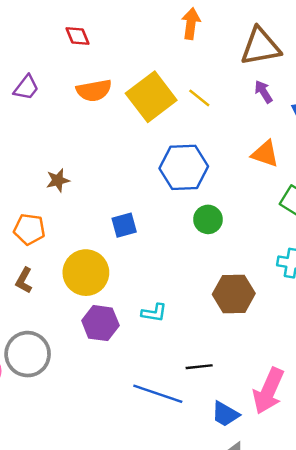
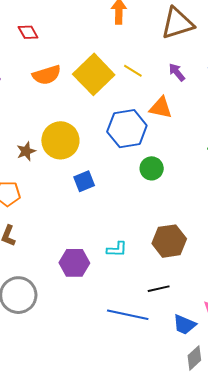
purple arrow: (263, 92) -> (177, 72), moved
orange triangle: (265, 154) -> (161, 108), moved
yellow circle: (86, 273) -> (60, 140), moved
brown hexagon: (234, 294) -> (169, 241), moved

